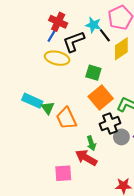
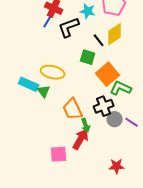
black line: (105, 35) -> (99, 40), moved
yellow ellipse: (57, 58) -> (53, 72), moved
orange square: (101, 98) -> (108, 74), moved
orange trapezoid: (66, 118) -> (73, 109), moved
red arrow: (86, 158) -> (81, 139), turned 90

